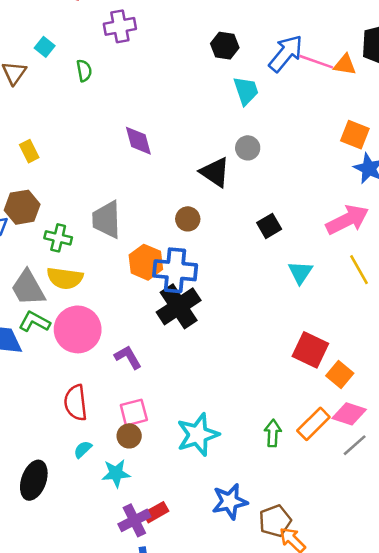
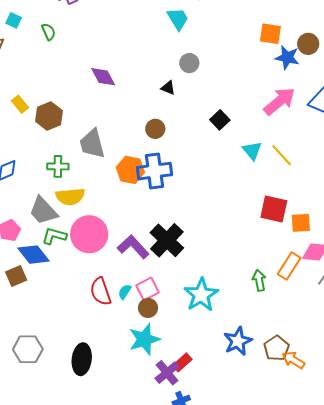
black triangle: (215, 172) -> (168, 88), size x0.6
brown hexagon: (22, 207) -> (49, 116), moved
yellow line: (359, 270) -> (282, 155), moved
black cross: (179, 306) -> (167, 240), moved
purple L-shape: (128, 357) -> (133, 247), size x1.4
orange square: (340, 375) -> (301, 223), turned -30
cyan semicircle: (83, 449) -> (125, 292), moved
cyan star: (116, 473) -> (144, 339), size x1.4

